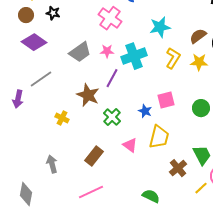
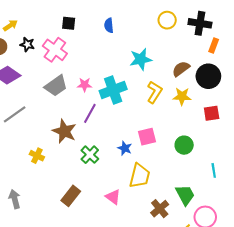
pink cross: (110, 18) -> (55, 50), moved
pink triangle: (130, 145) -> (113, 197), moved
gray arrow: (52, 164) -> (15, 199), moved

